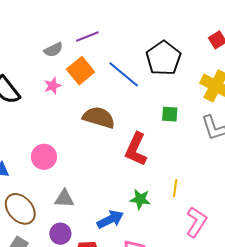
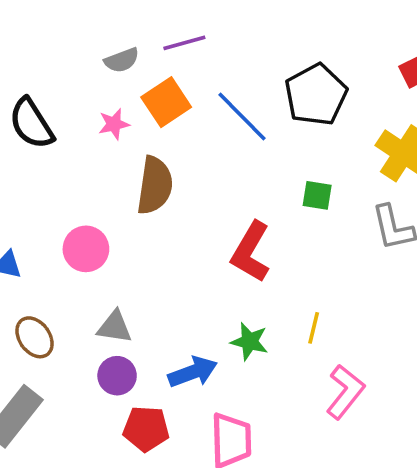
brown semicircle: (99, 117) -> (155, 185), moved, turned 76
brown ellipse: (20, 209) -> (35, 337), size x0.7
purple circle: (60, 234) -> (117, 376), moved

